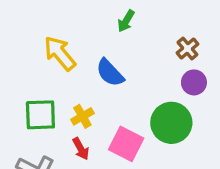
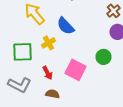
yellow cross: (82, 116) -> (48, 43), moved
green circle: (171, 123) -> (104, 57), size x0.6

